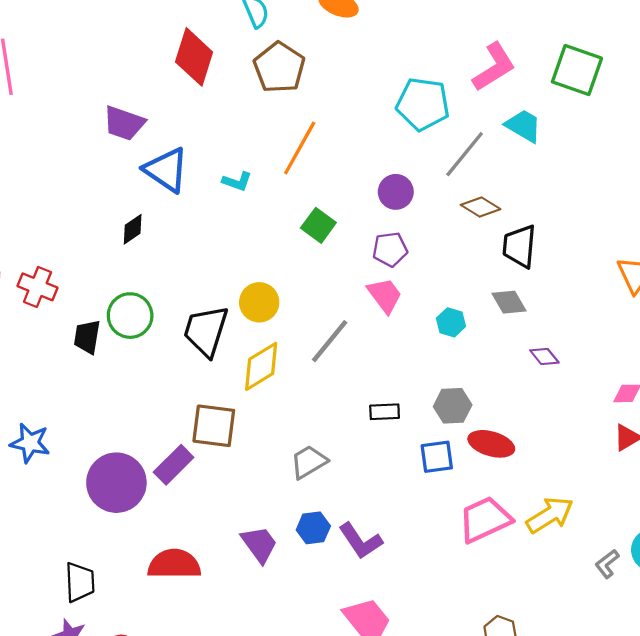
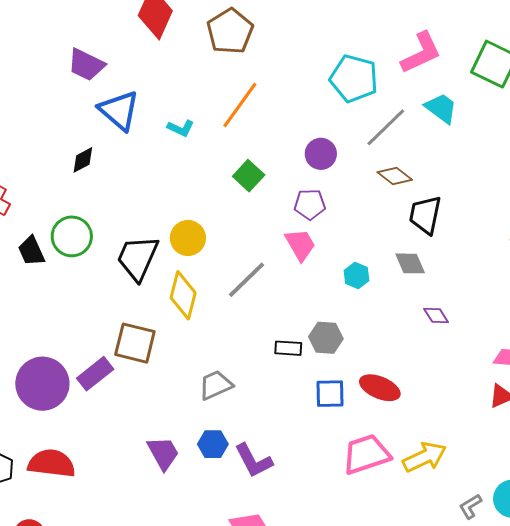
black trapezoid: (87, 337) -> (31, 251), turned -40
yellow diamond: (261, 366) -> (183, 295), turned -51
gray hexagon: (453, 406) -> (326, 338), moved
red semicircle: (174, 564) -> (51, 463), moved

